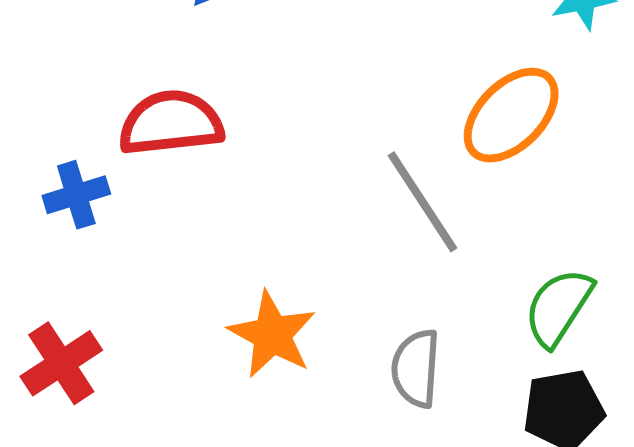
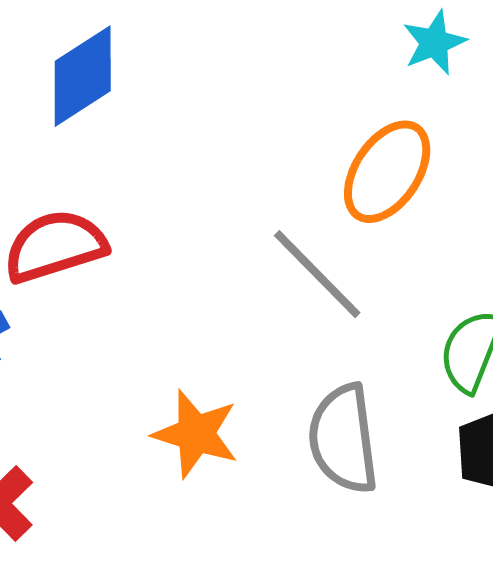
gray semicircle: (416, 368) -> (343, 439), size x1.4

